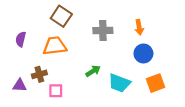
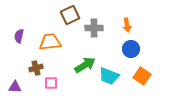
brown square: (61, 16) -> (70, 15), moved, turned 30
green arrow: (93, 71) -> (85, 65), size x1.5
orange square: (156, 83) -> (142, 76), turned -36
purple triangle: (20, 85) -> (15, 87), moved

